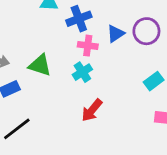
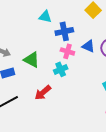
blue triangle: (116, 34) -> (88, 46), turned 48
red arrow: (92, 110) -> (43, 93), moved

